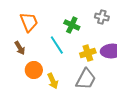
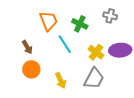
orange trapezoid: (29, 22) -> (48, 21), moved
yellow cross: (88, 53) -> (96, 52), turned -35
orange circle: (34, 70) -> (31, 69), moved

